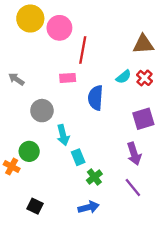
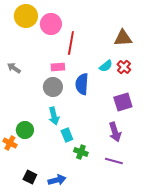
gray circle: (42, 111) -> (53, 87), moved
green cross: (94, 177) -> (81, 152), turned -32
purple line: (133, 188) -> (114, 161), turned -36
blue arrow: (89, 207) -> (57, 180), moved

